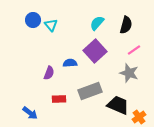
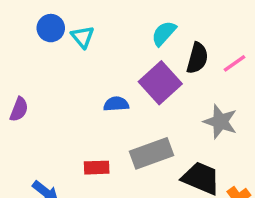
black semicircle: (126, 25) -> (197, 58), moved
pink line: (134, 50) -> (234, 63), moved
purple semicircle: (49, 73) -> (19, 109), moved

